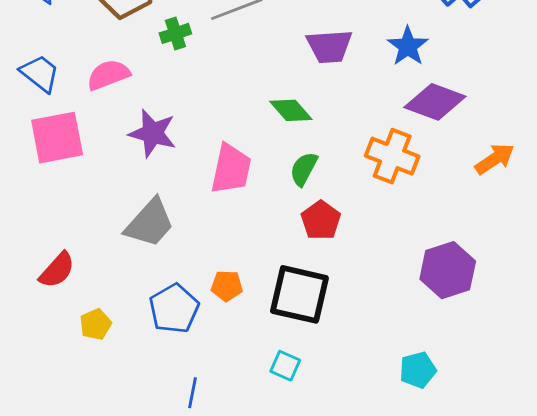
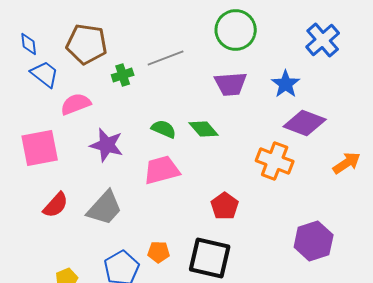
blue trapezoid: (40, 73) -> (45, 74), moved
pink trapezoid: (231, 169) -> (162, 170), turned -117
green semicircle: (304, 169) -> (164, 129), moved, turned 85
red semicircle: (57, 270) -> (56, 205), moved

